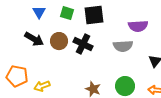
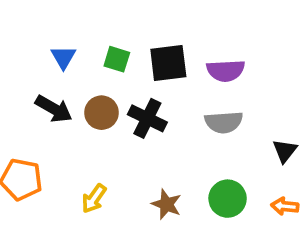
purple semicircle: (138, 26) -> (226, 71), moved
yellow arrow: (42, 86) -> (94, 199), moved, turned -35

